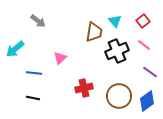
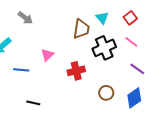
red cross: (84, 88) -> (76, 71), moved
brown circle: (119, 96) -> (106, 93), size x0.6
black line: (33, 98) -> (33, 103), moved

